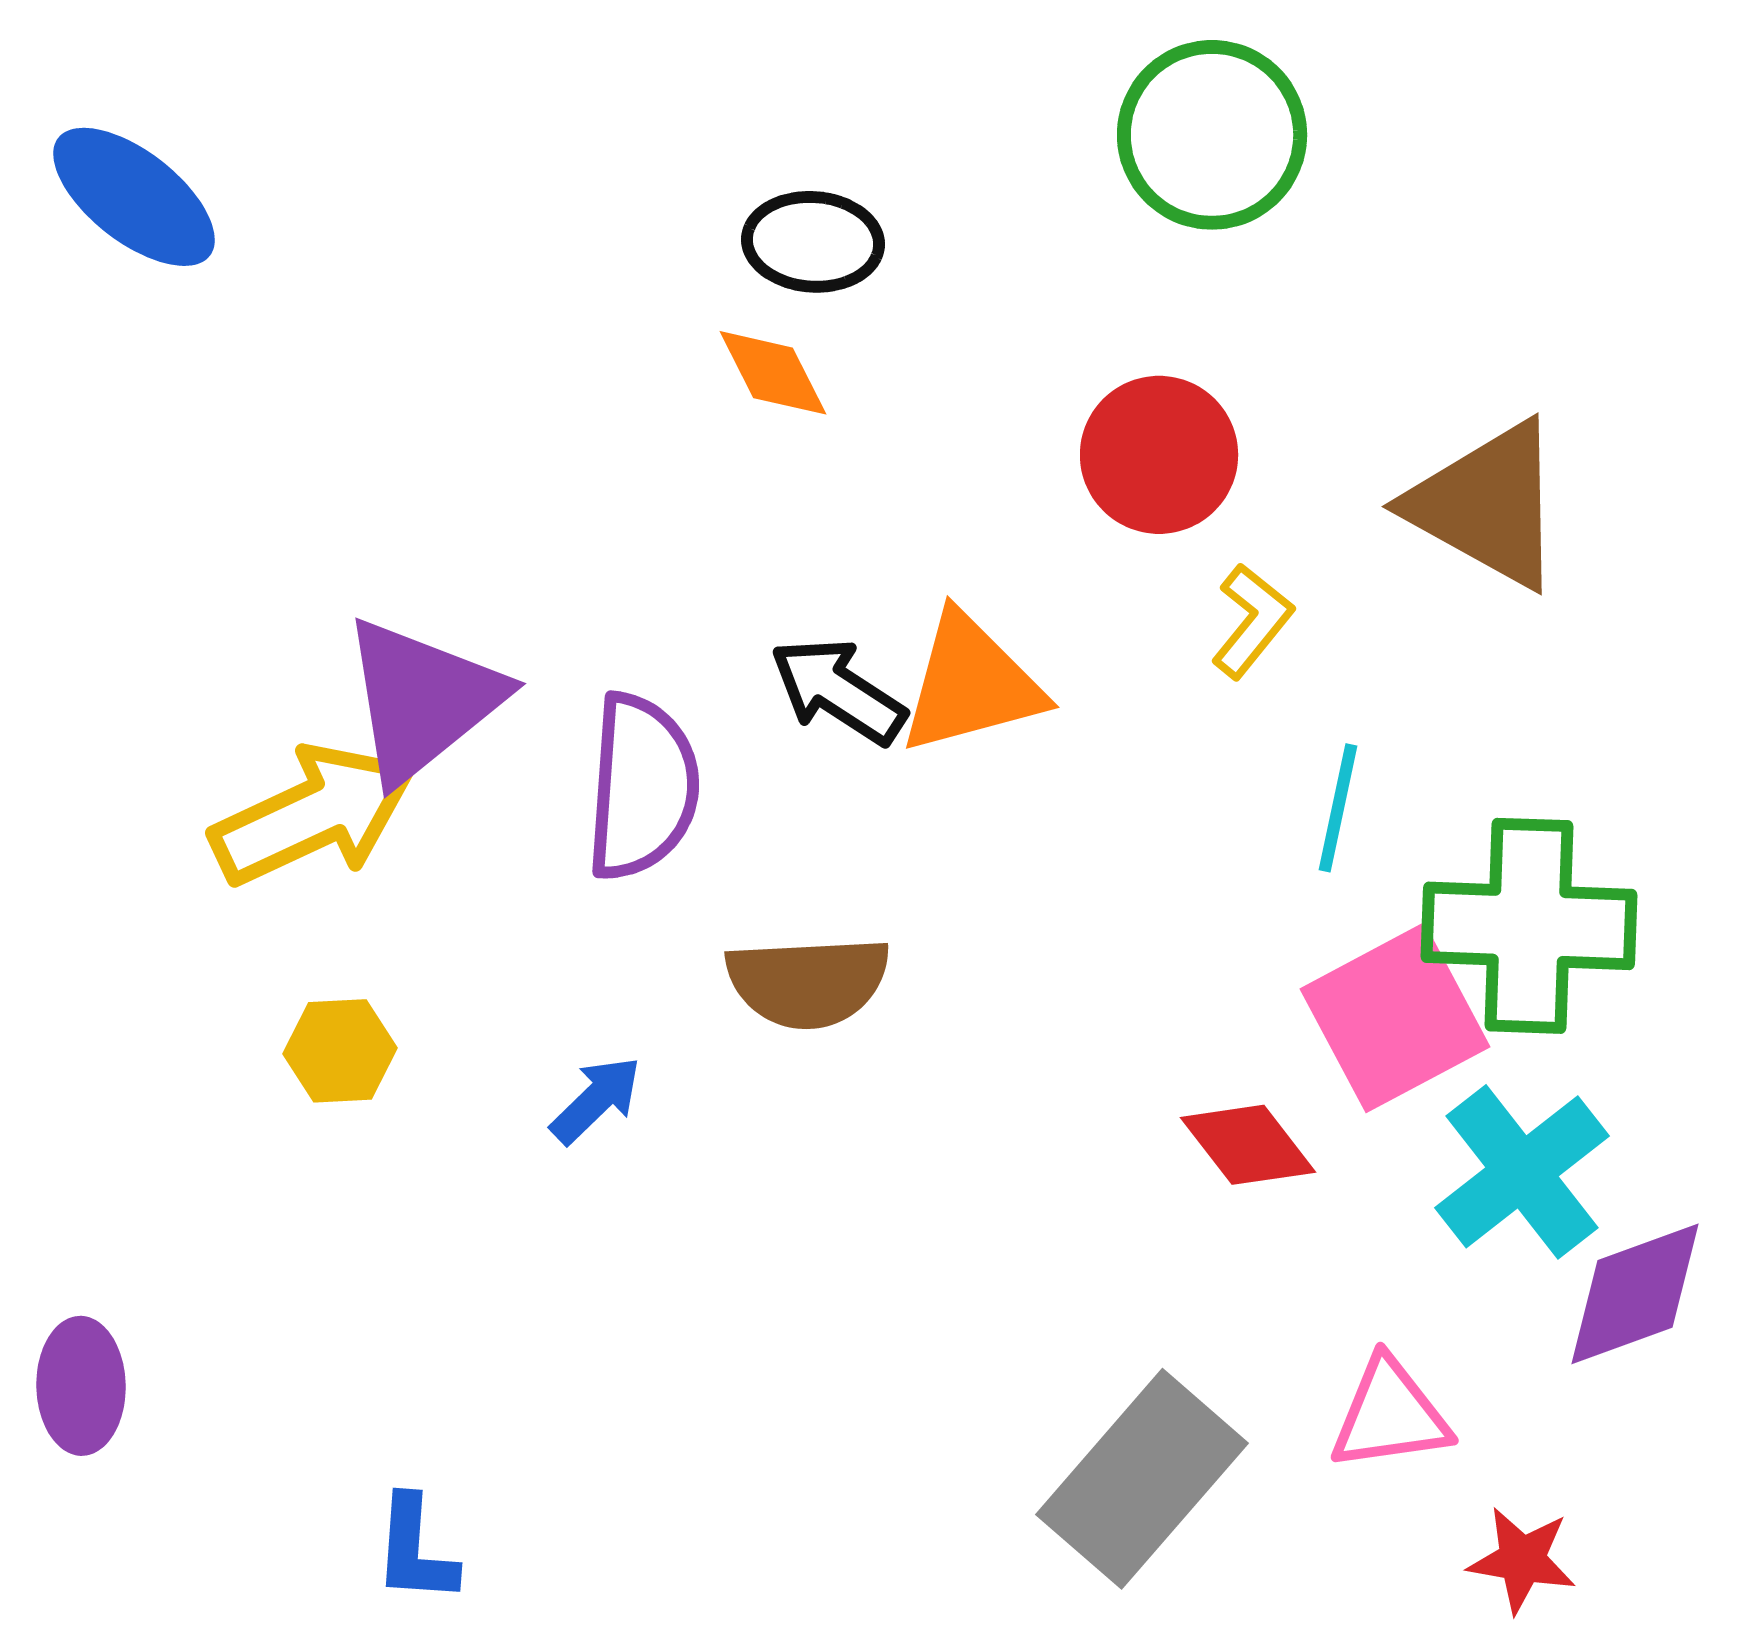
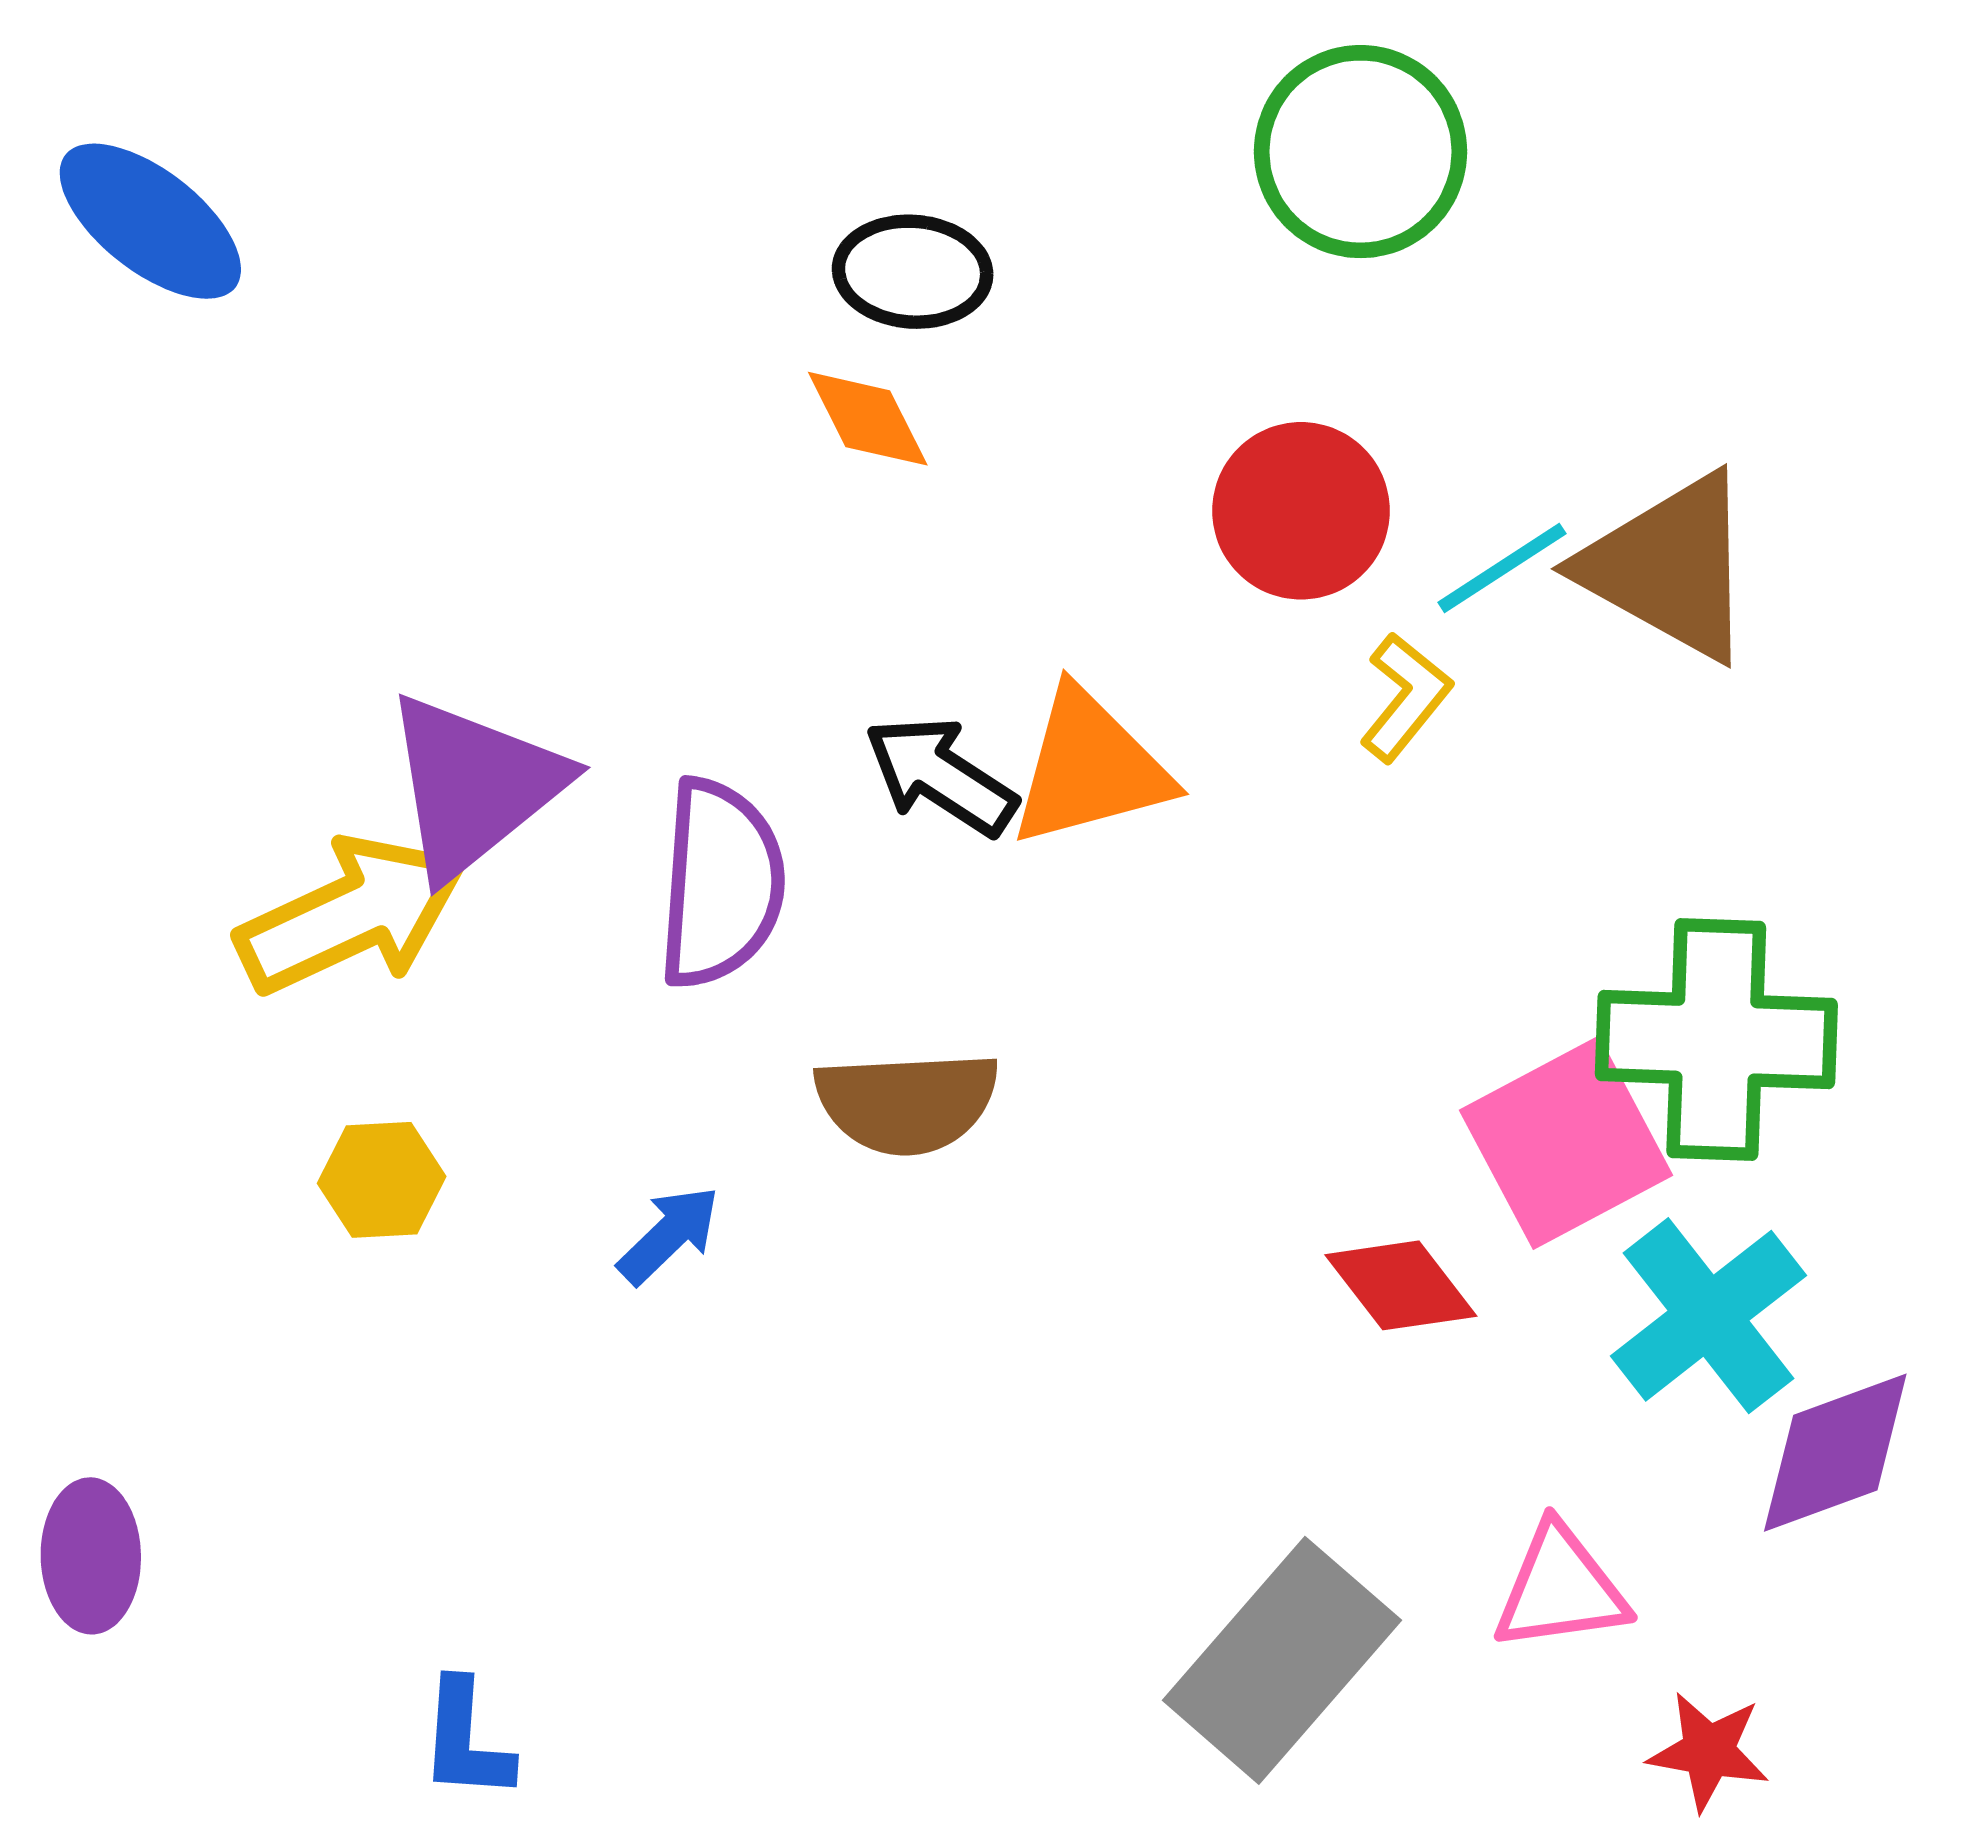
cyan line: (1338, 808) -> (1502, 568), moved, turned 45

